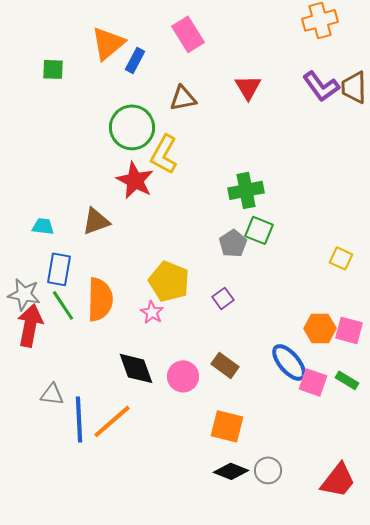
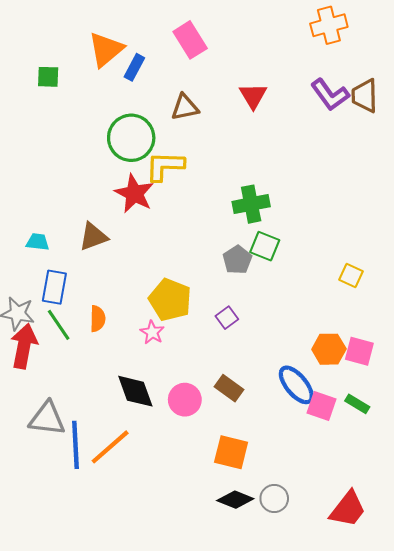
yellow L-shape: (164, 154) -> (165, 166), turned 63
orange semicircle: (100, 299) -> (98, 319), size x0.6
gray triangle: (52, 394) -> (47, 419), size x1.5

